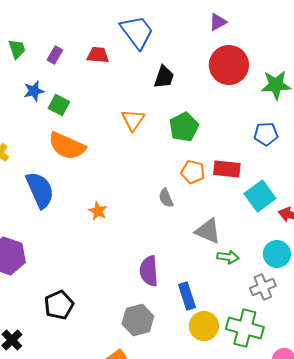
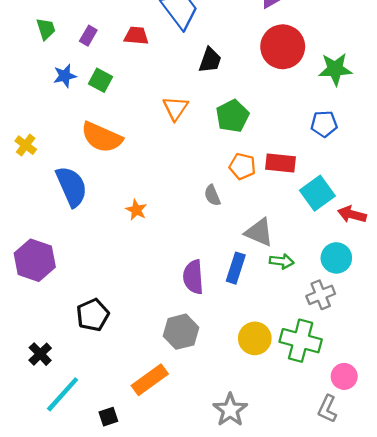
green square: (59, 105) -> (101, 80), moved
blue rectangle: (187, 296) -> (236, 268), moved, turned 36

